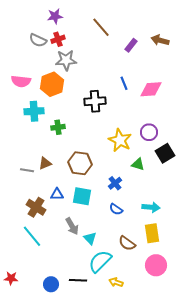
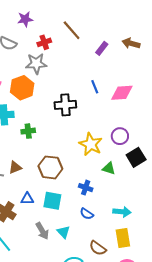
red cross: (58, 39) -> (44, 42), moved
blue cross: (115, 183) -> (86, 188), turned -32
cyan triangle: (90, 238) -> (63, 232), moved

